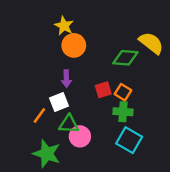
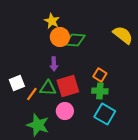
green diamond: (125, 58) -> (75, 40), moved
red square: (103, 90) -> (68, 86), moved, size x1.6
white square: (59, 102) -> (17, 83), moved
green triangle: (69, 124) -> (48, 88), moved

